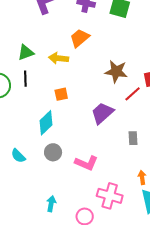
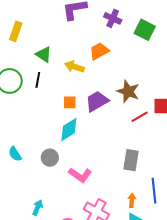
green triangle: (26, 52) -> (44, 54), turned 42
purple trapezoid: (102, 113) -> (97, 101), moved
cyan diamond: (46, 123) -> (69, 129), moved
gray rectangle: (133, 138) -> (131, 160), size x1.5

